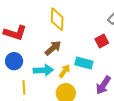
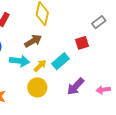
cyan rectangle: (84, 63) -> (60, 61), turned -66

